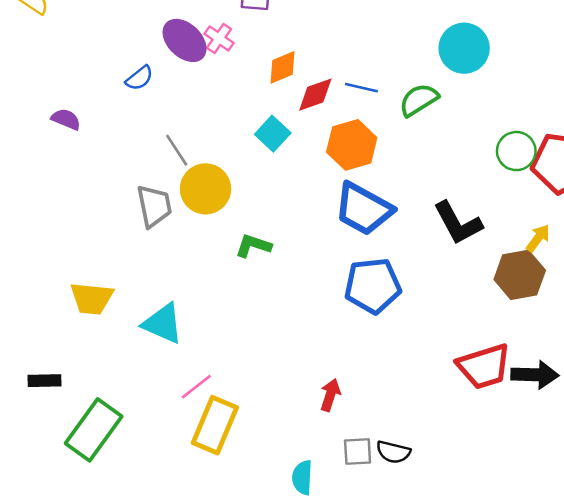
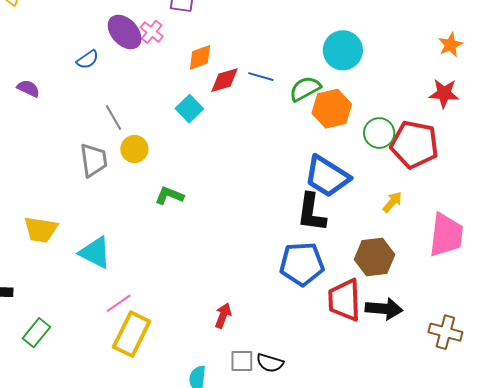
orange hexagon: (352, 145) -> (332, 109), moved
yellow circle: (205, 189) -> (134, 149), size x0.7
blue trapezoid: (364, 209) -> (327, 176), moved
black L-shape: (458, 223) -> (311, 212), moved, turned 33
brown hexagon: (520, 275) -> (374, 257), moved
blue pentagon: (373, 286) -> (302, 264), moved
red trapezoid: (484, 366) -> (344, 300), turned 102
green rectangle: (94, 430) -> (36, 333), size x0.6

